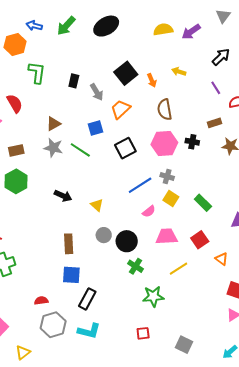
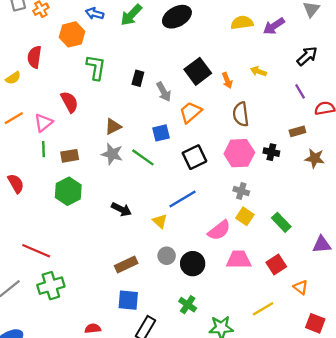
blue line: (140, 185) -> (183, 199), moved
pink semicircle: (149, 211) -> (219, 230), size x1.5
brown rectangle: (69, 244) -> (126, 264), turned 66
green cross: (135, 266) -> (188, 305), moved
yellow line: (178, 269) -> (263, 309), moved

